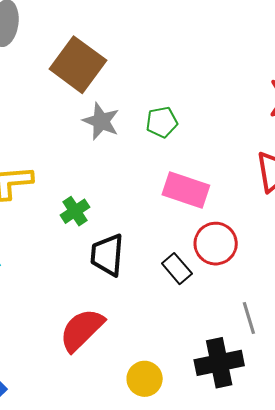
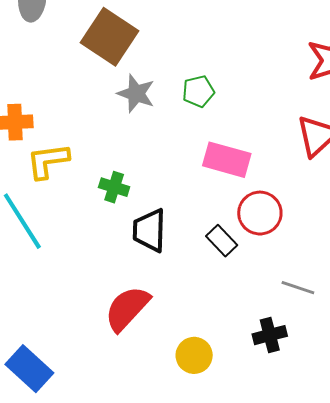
green cross: (75, 211) -> (114, 187), turned -36
gray line: (249, 318) -> (298, 288), turned -52
black cross: (219, 363) -> (270, 335), size x0.7

